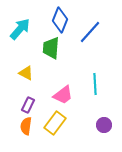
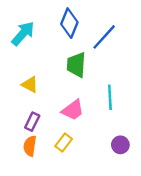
green trapezoid: (51, 48) -> (76, 65), moved
yellow rectangle: (55, 123) -> (64, 143), size x0.7

